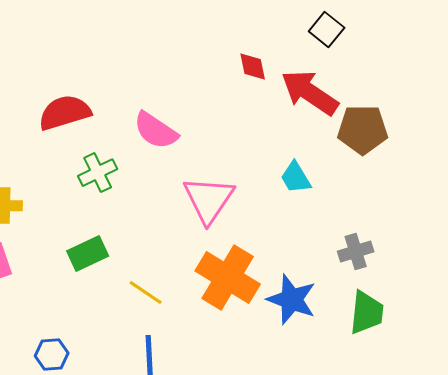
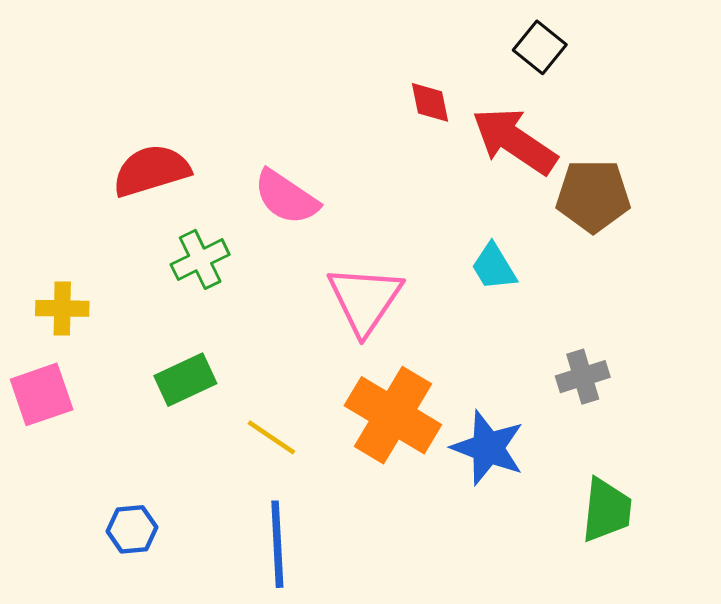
green trapezoid: (367, 313) -> (606, 510), moved

